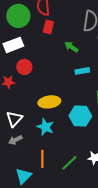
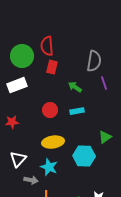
red circle: (24, 67) -> (50, 110), moved
cyan rectangle: (82, 71) -> (77, 111), moved
gray arrow: (15, 140) -> (31, 180), moved, turned -144

